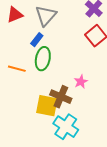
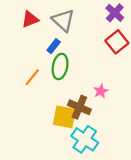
gray triangle: (46, 16) -> (63, 20), turned -30
orange line: (17, 69) -> (32, 77), turned -66

